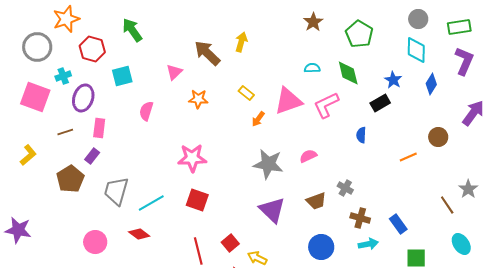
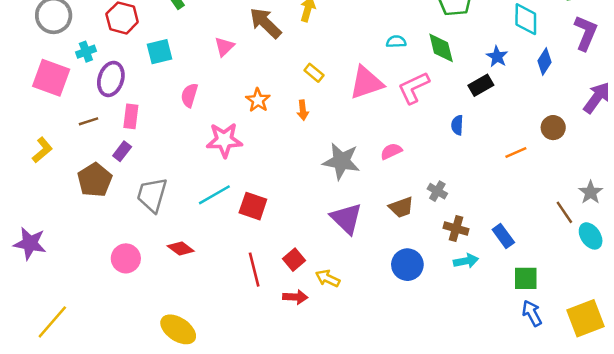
orange star: (198, 99) -> (258, 100), moved, turned 30
orange arrow: (258, 119) -> (303, 110), moved, turned -42
pink star: (192, 158) -> (224, 140), moved
cyan line: (151, 203) -> (214, 195), moved
cyan ellipse: (461, 244) -> (591, 236), moved

